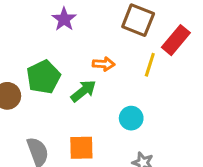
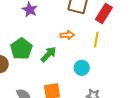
orange arrow: (104, 64) -> (67, 35), moved
yellow line: (150, 65) -> (96, 40), moved

